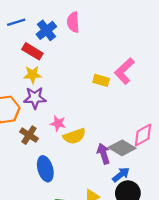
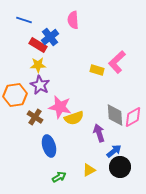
blue line: (16, 22) -> (24, 20), turned 35
blue cross: (46, 30) -> (50, 37), moved
purple star: (35, 98) -> (40, 85), turned 30
pink star: (58, 123) -> (60, 107), size x1.6
gray diamond: (122, 148) -> (115, 115), moved, turned 55

